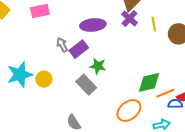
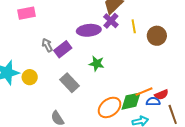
purple ellipse: (93, 25) -> (89, 30), moved
green star: (98, 66) -> (97, 64), moved
green diamond: (149, 82) -> (131, 101), moved

